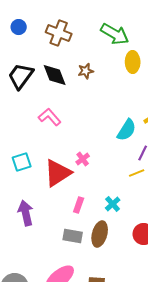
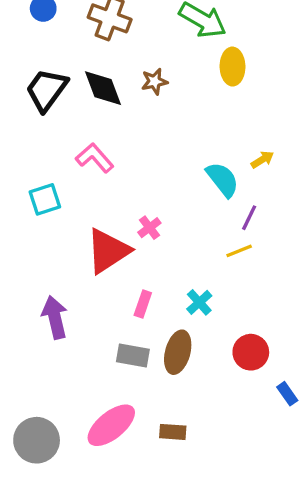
cyan semicircle: (127, 130) -> (223, 179), turned -70
cyan square: (22, 162) -> (45, 199), moved

